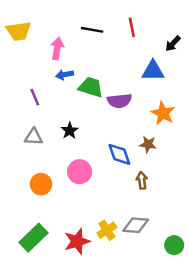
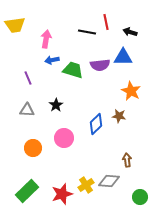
black line: (92, 30) -> (87, 32), moved
black arrow: (173, 44) -> (130, 32), moved, turned 64
purple semicircle: (119, 101) -> (100, 65), moved
blue diamond: (119, 154) -> (96, 124), turned 65
brown arrow: (142, 180) -> (127, 160), moved

